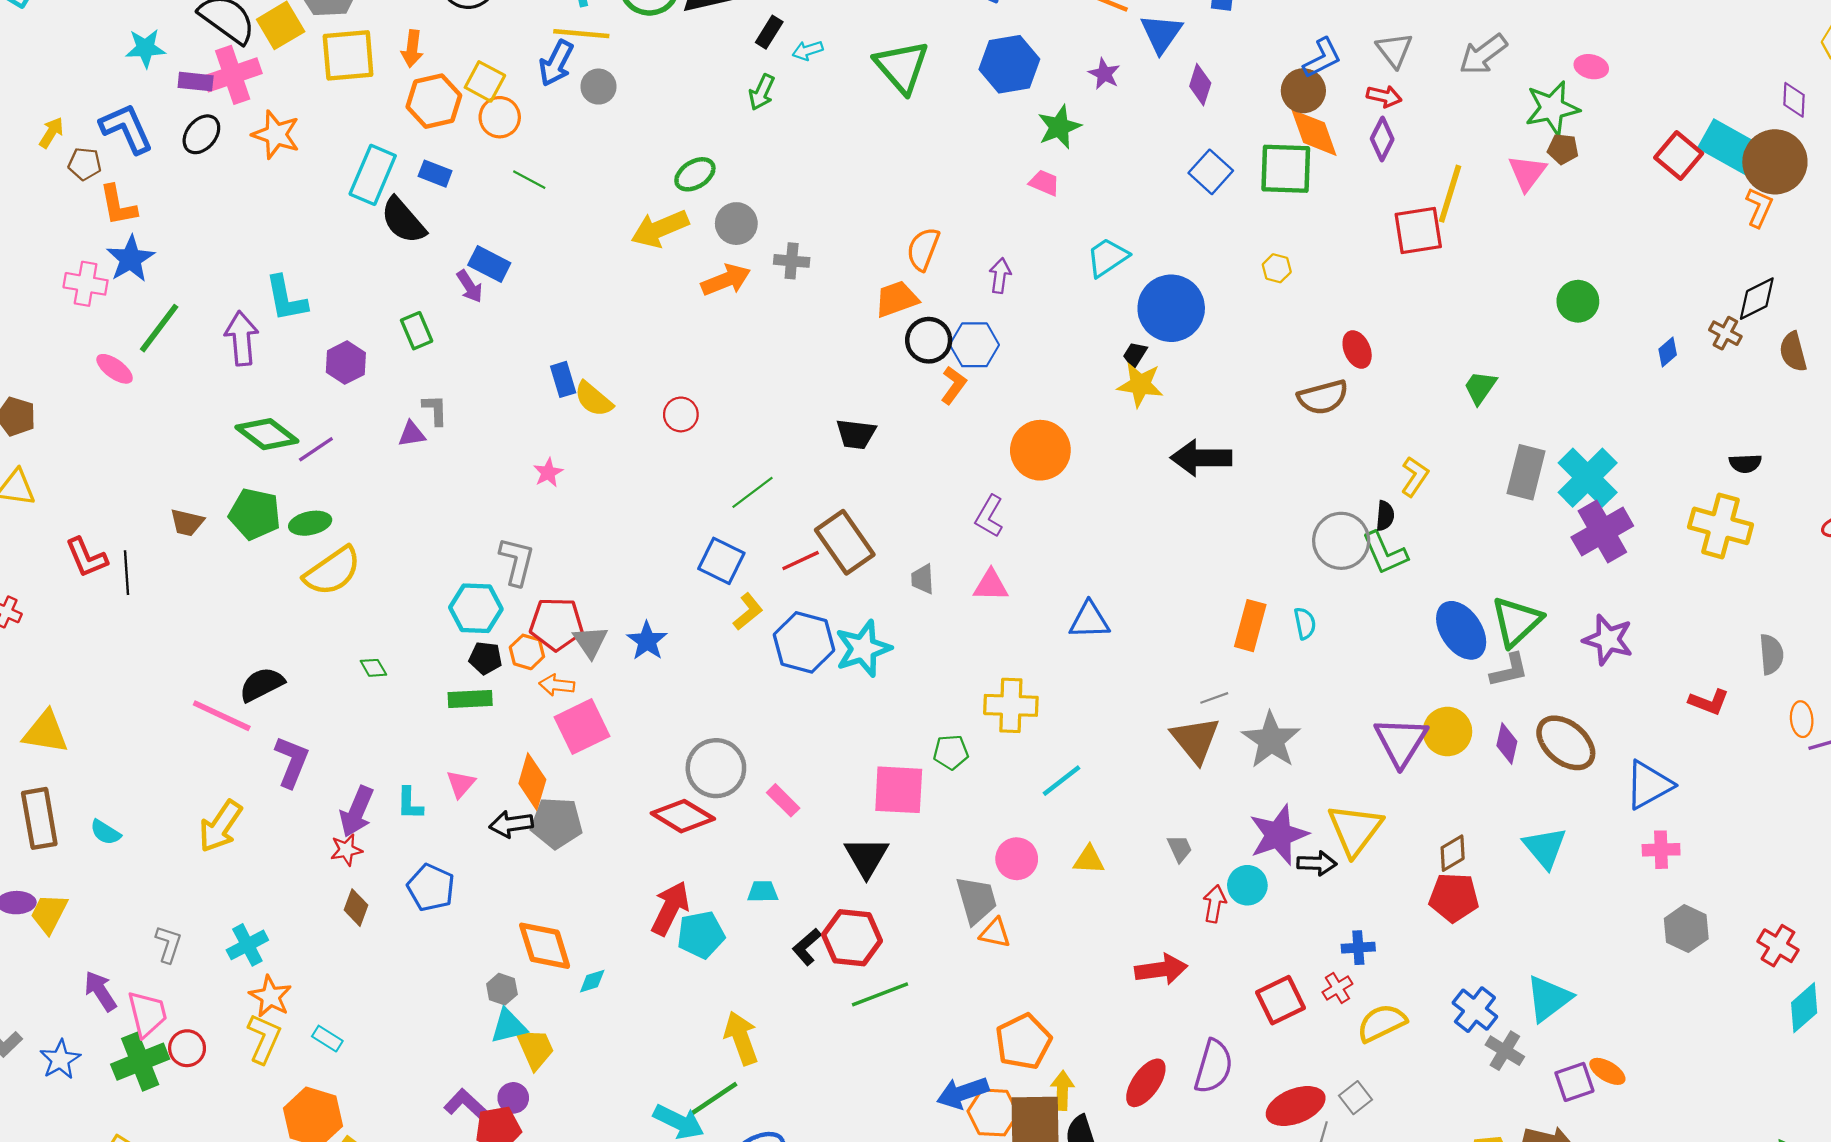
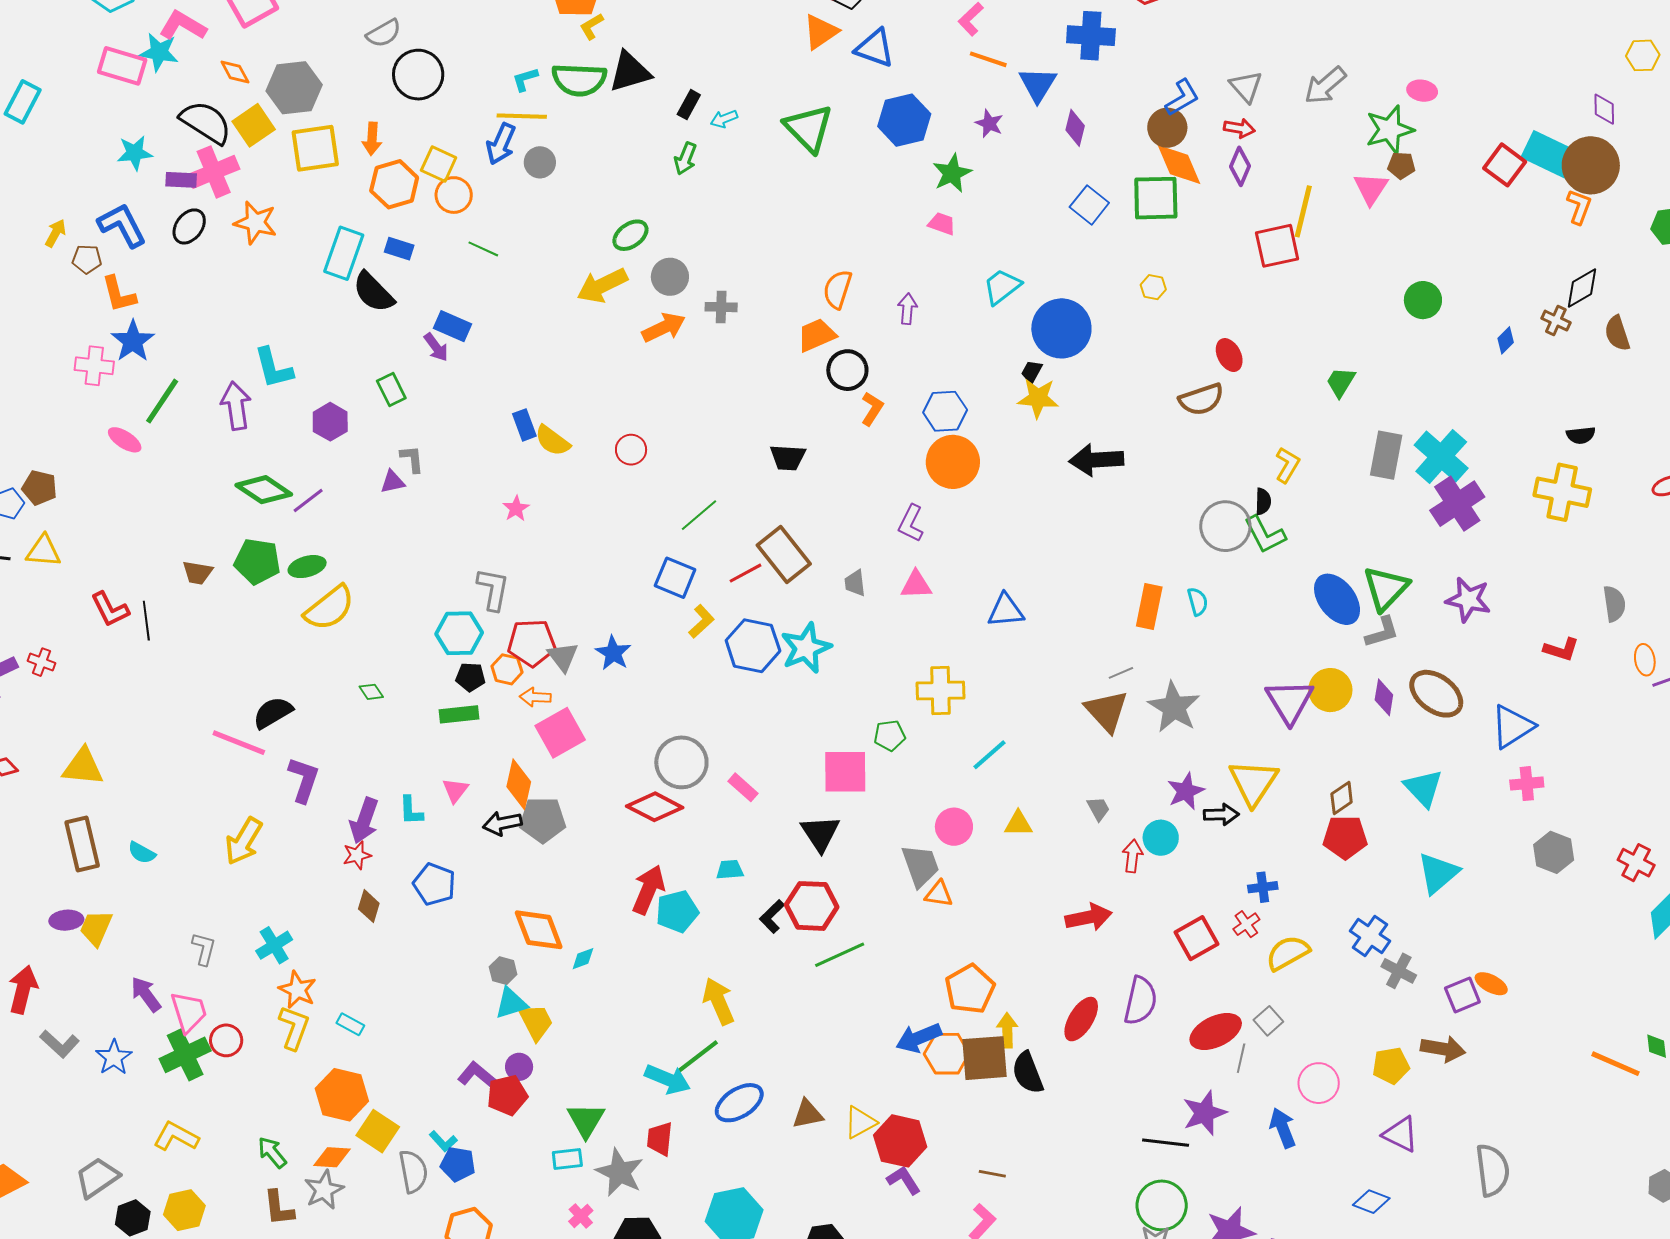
blue hexagon: (974, 345) -> (945, 411), moved
purple star: (1279, 835) -> (1186, 791), size x0.7
cyan triangle: (1549, 998) -> (1438, 873), moved

